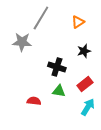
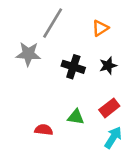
black cross: (57, 67) -> (73, 67), moved

